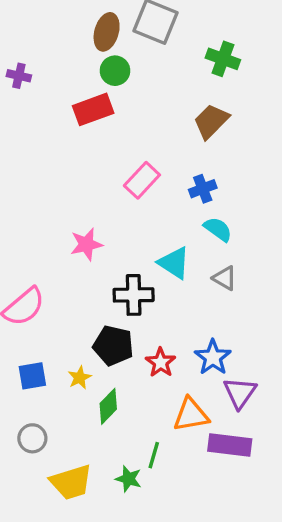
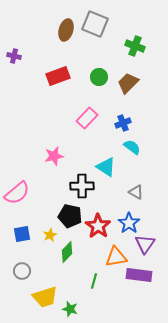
green circle: (115, 71) -> (99, 77), moved
gray triangle: (225, 278) -> (136, 192), moved
red star: (161, 362) -> (98, 226), size x1.4
green star: (129, 479) -> (70, 309), moved

